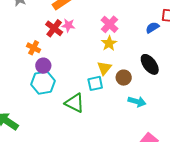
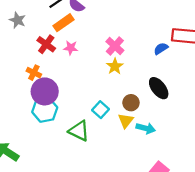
red cross: (54, 28) -> (46, 44), moved
purple circle: (43, 66) -> (45, 91), size x1.6
yellow triangle: (104, 68) -> (126, 121), moved
cyan square: (95, 83) -> (101, 110), turned -35

